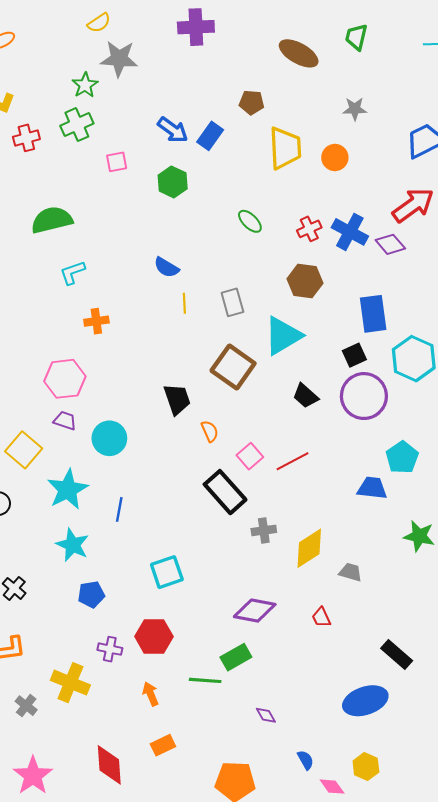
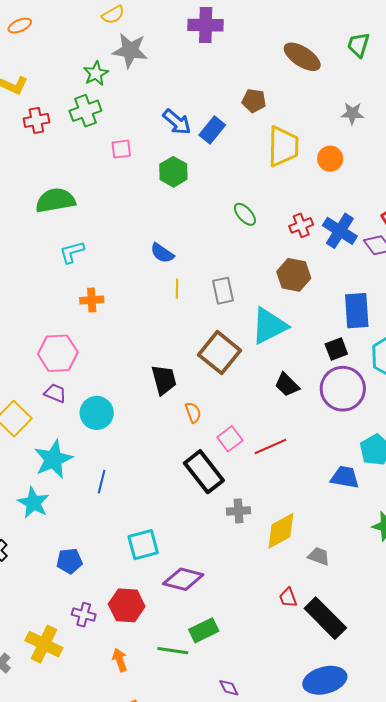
cyan star: (73, 545) -> (33, 503), moved
purple diamond: (255, 611) -> (183, 579), moved
black rectangle: (397, 655) -> (325, 618), moved, size x1.4

